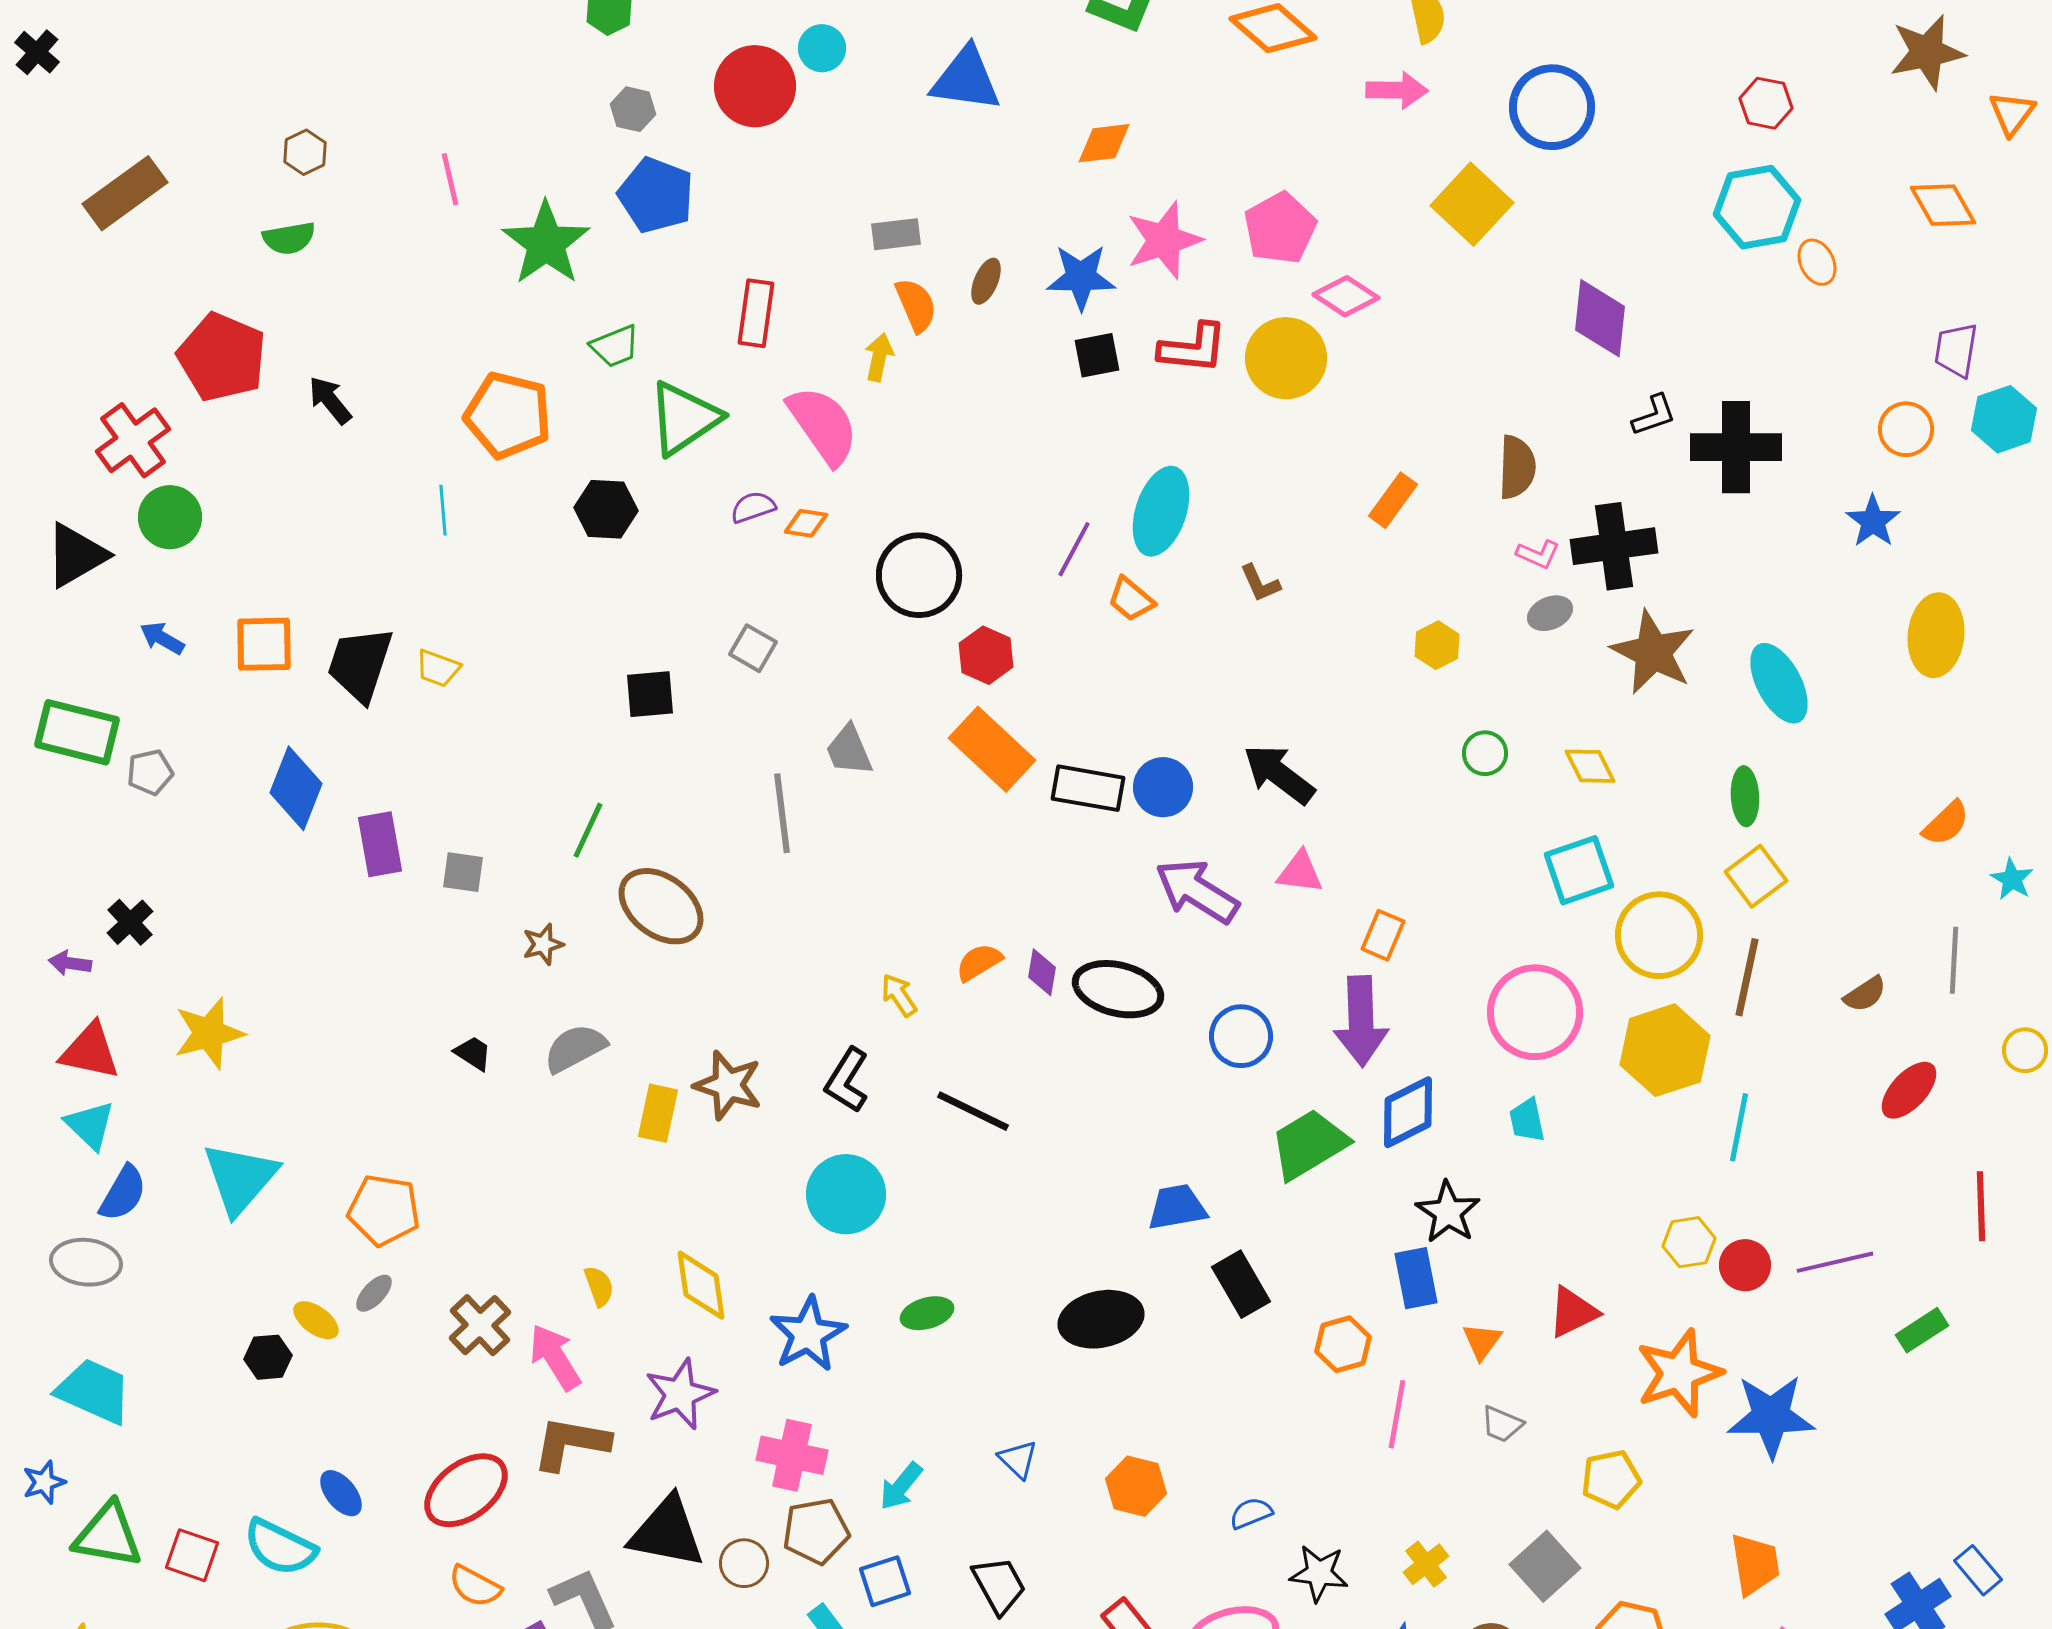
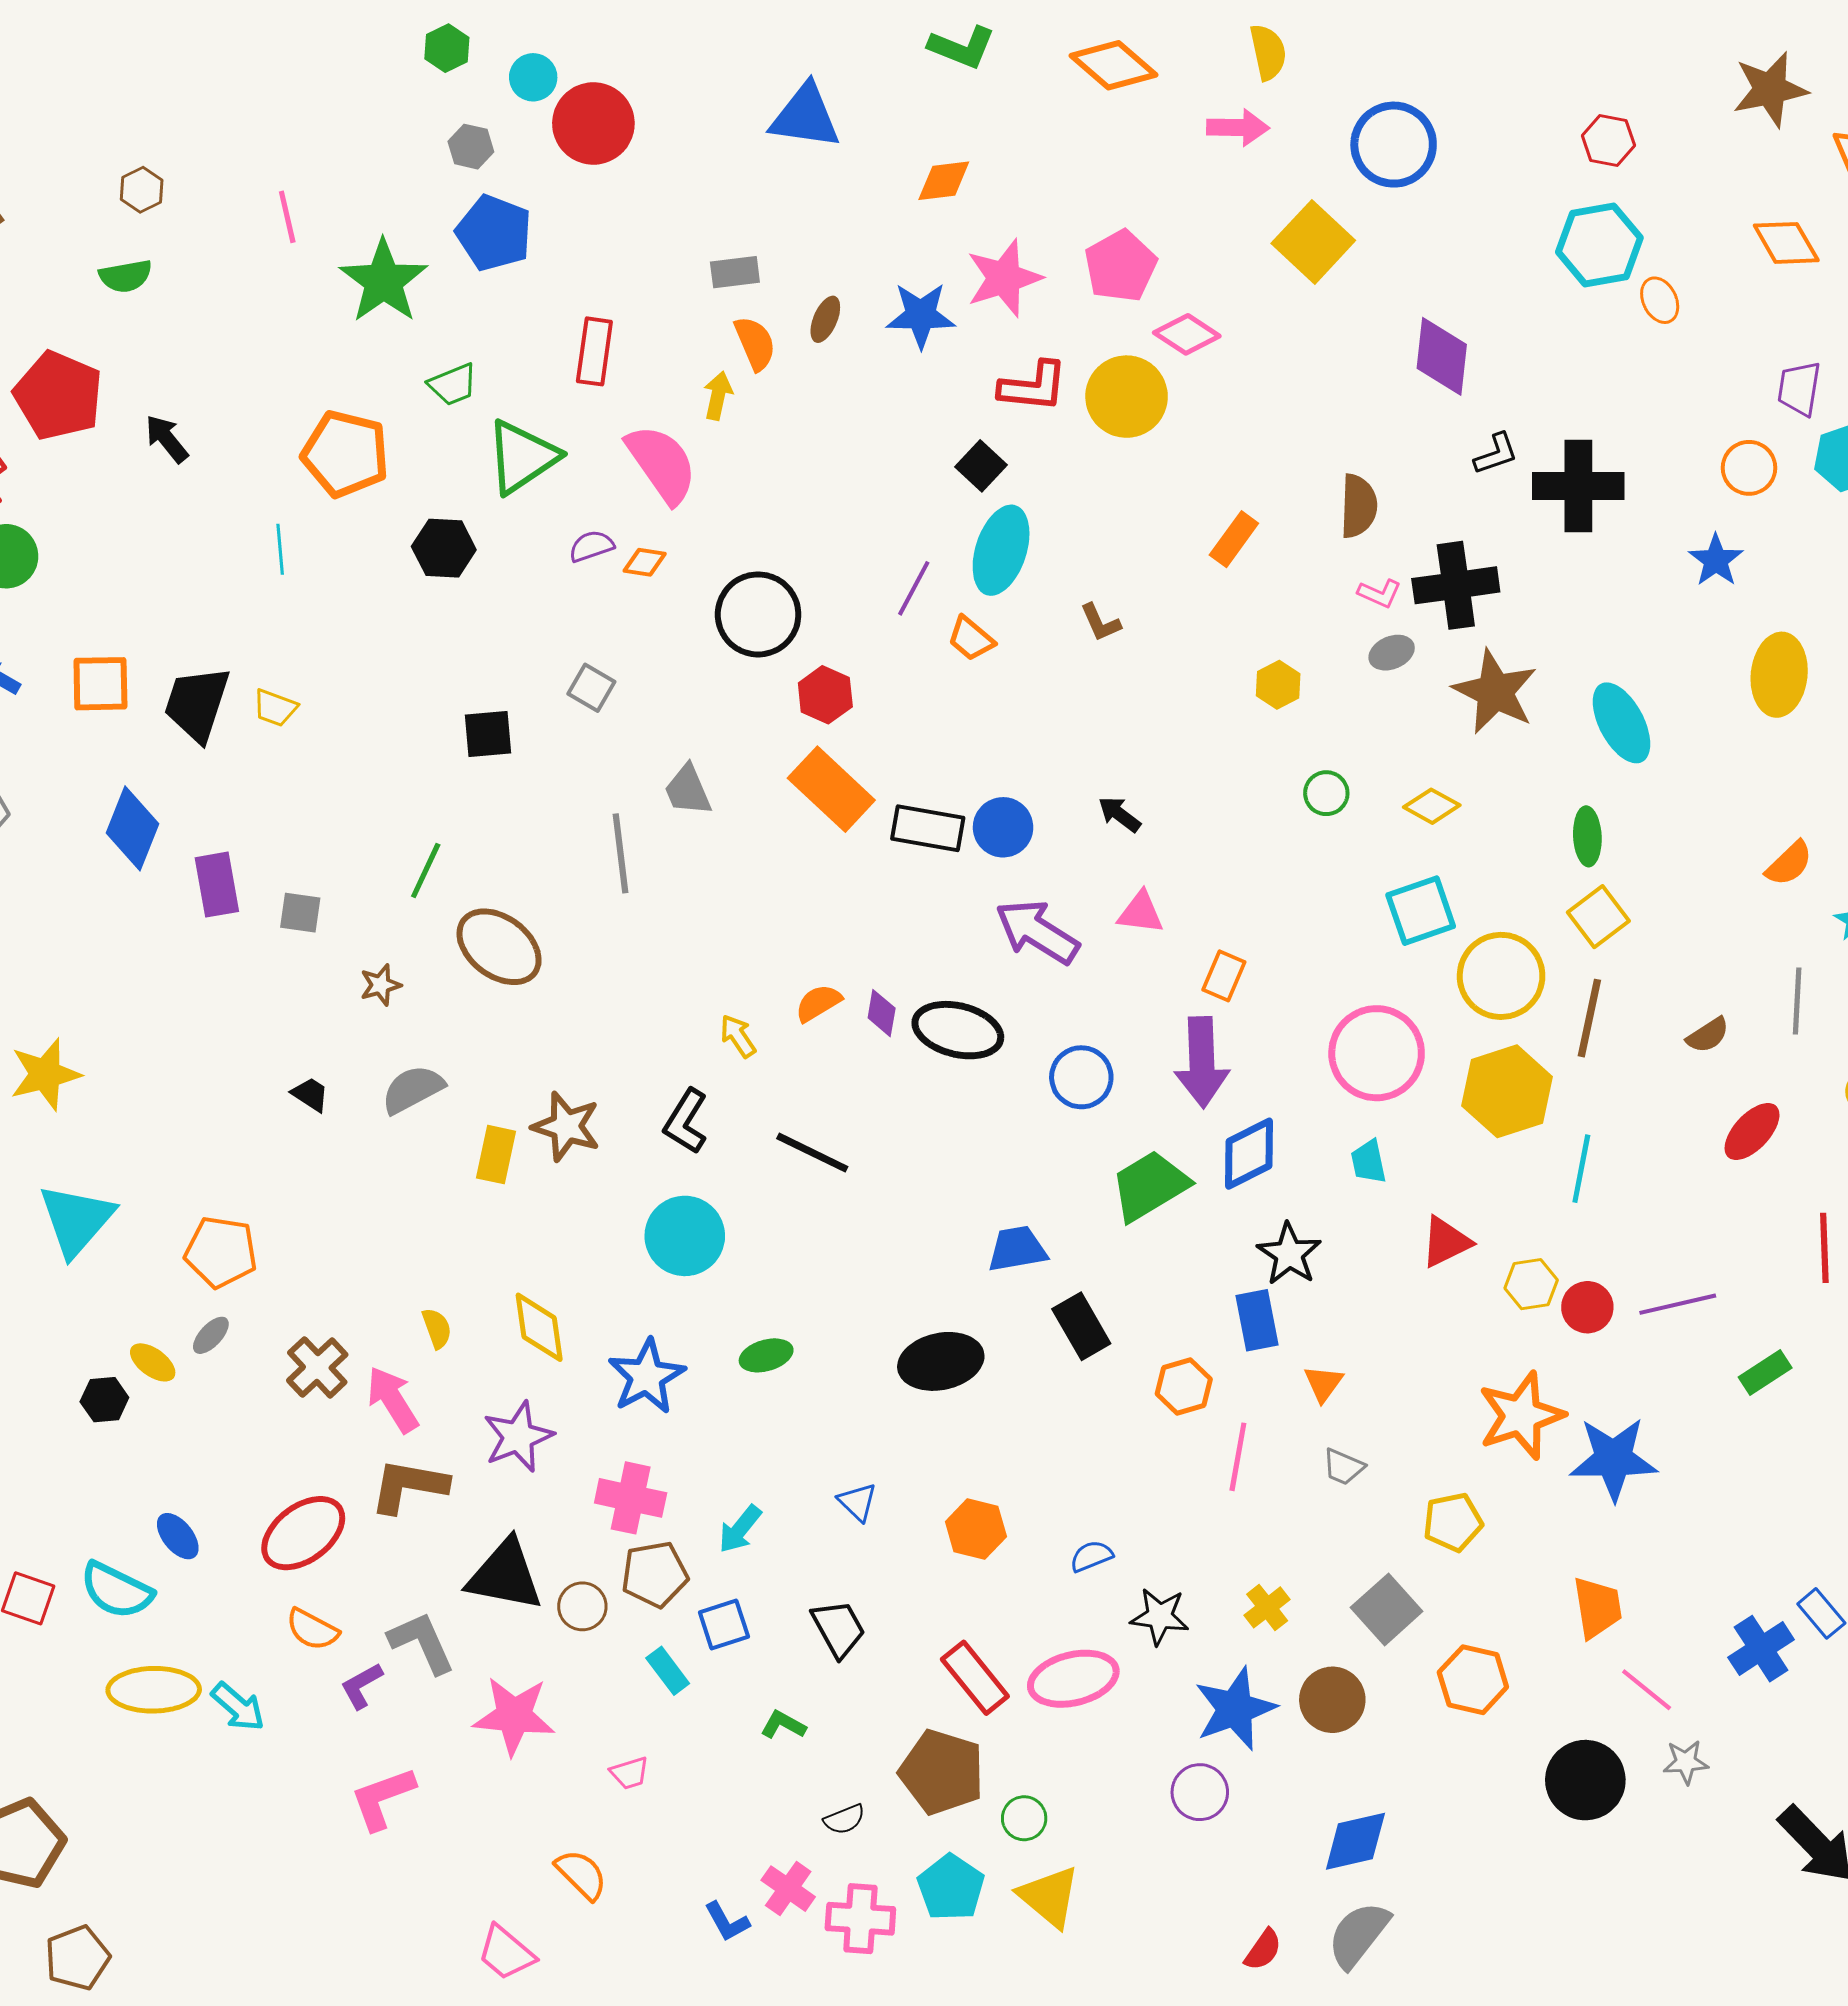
cyan circle: (822, 48) -> (533, 77), moved
black square: (1097, 355) -> (981, 466), moved, turned -36
yellow diamond: (1590, 766) -> (1432, 806), turned -34
black arrow: (1279, 774) -> (1119, 814), size x0.6
red triangle: (1573, 1312) -> (1446, 1242), moved

